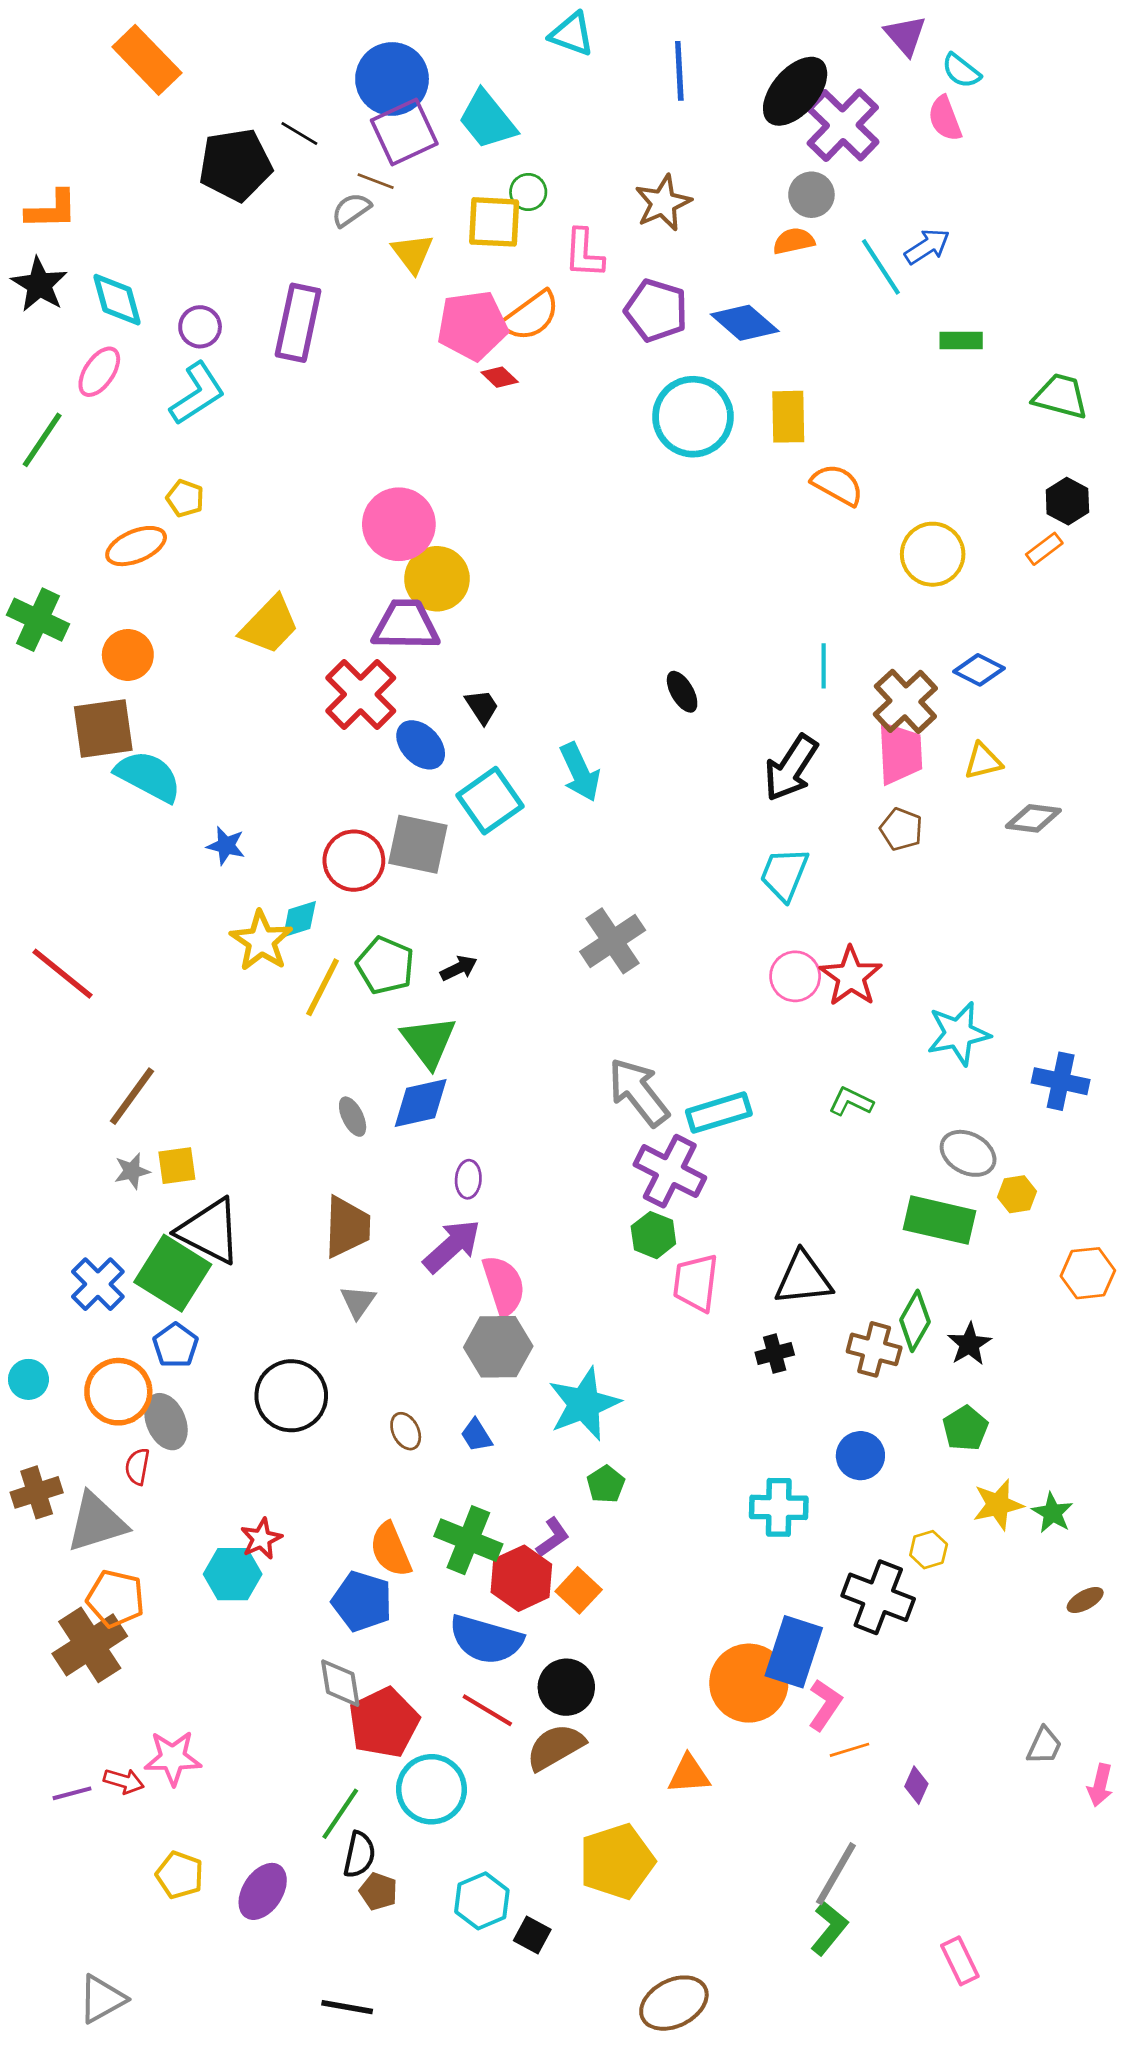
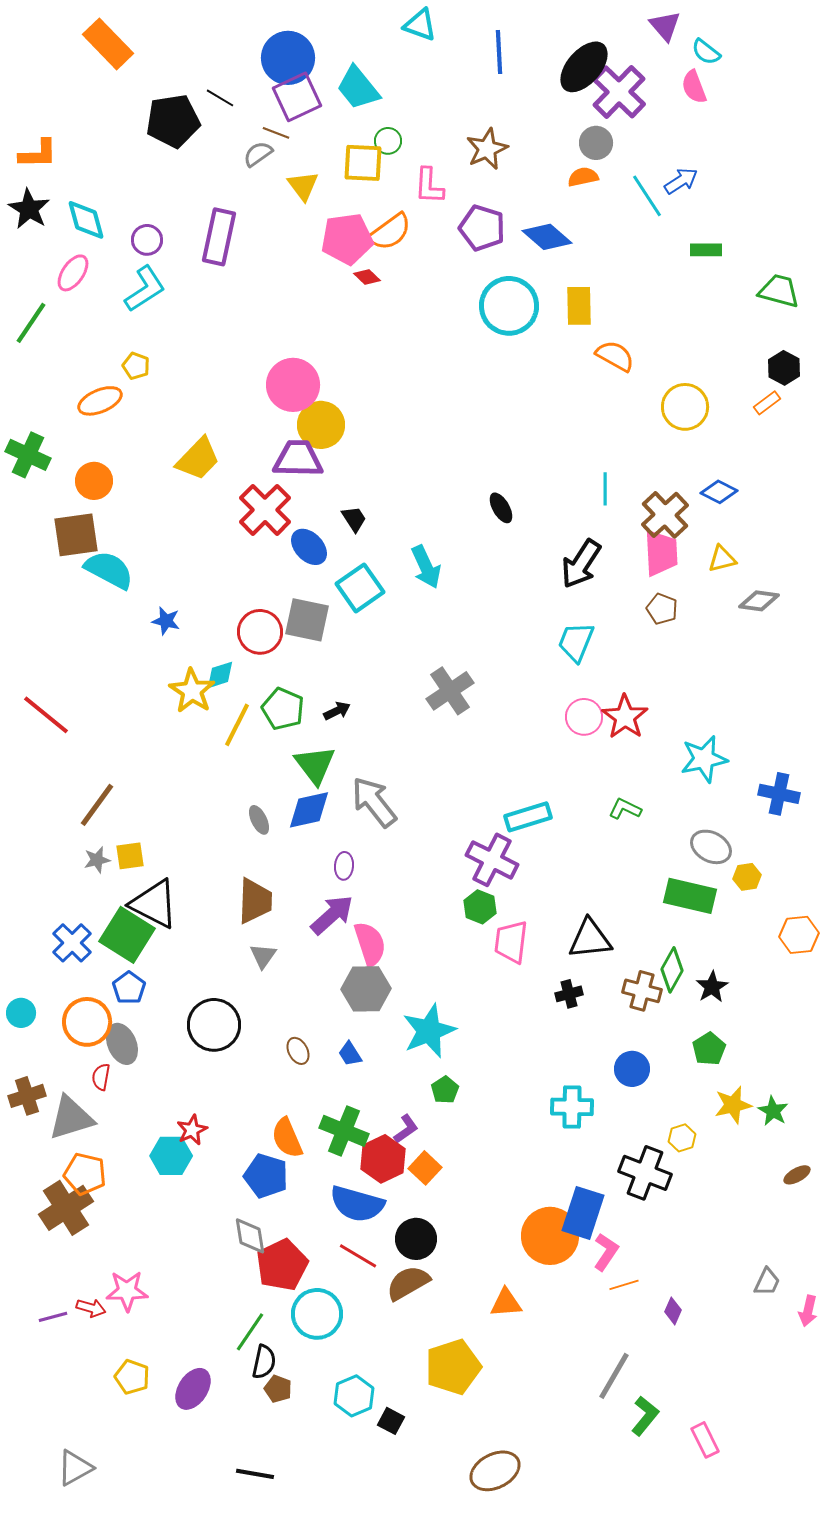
gray arrow: (638, 1092) -> (374, 802), moved
green L-shape: (829, 1928) -> (645, 1416), moved

